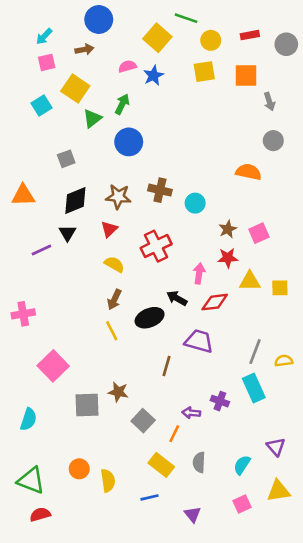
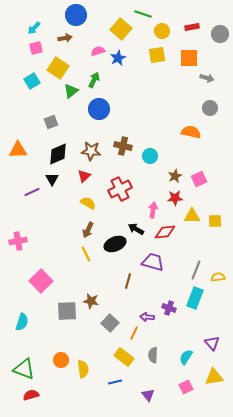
gray arrow: (269, 102) -> (207, 78), turned -56
cyan rectangle: (254, 388) -> (195, 298), turned 45

